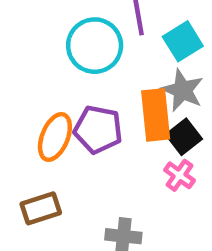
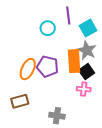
cyan circle: (95, 46) -> (48, 28), size x0.6
pink cross: (179, 175) -> (84, 89), turned -32

